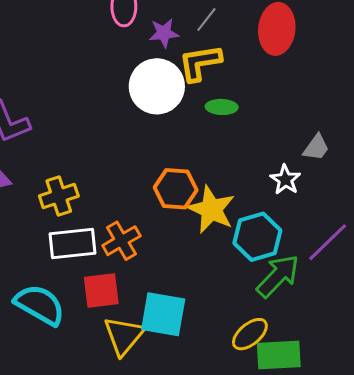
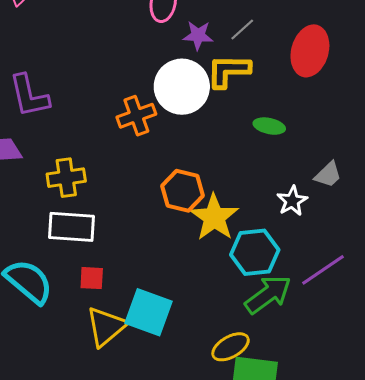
green ellipse: (222, 107) -> (269, 126), moved
orange cross: (121, 241) -> (136, 116), moved
red square: (101, 291) -> (92, 278), size x0.7

